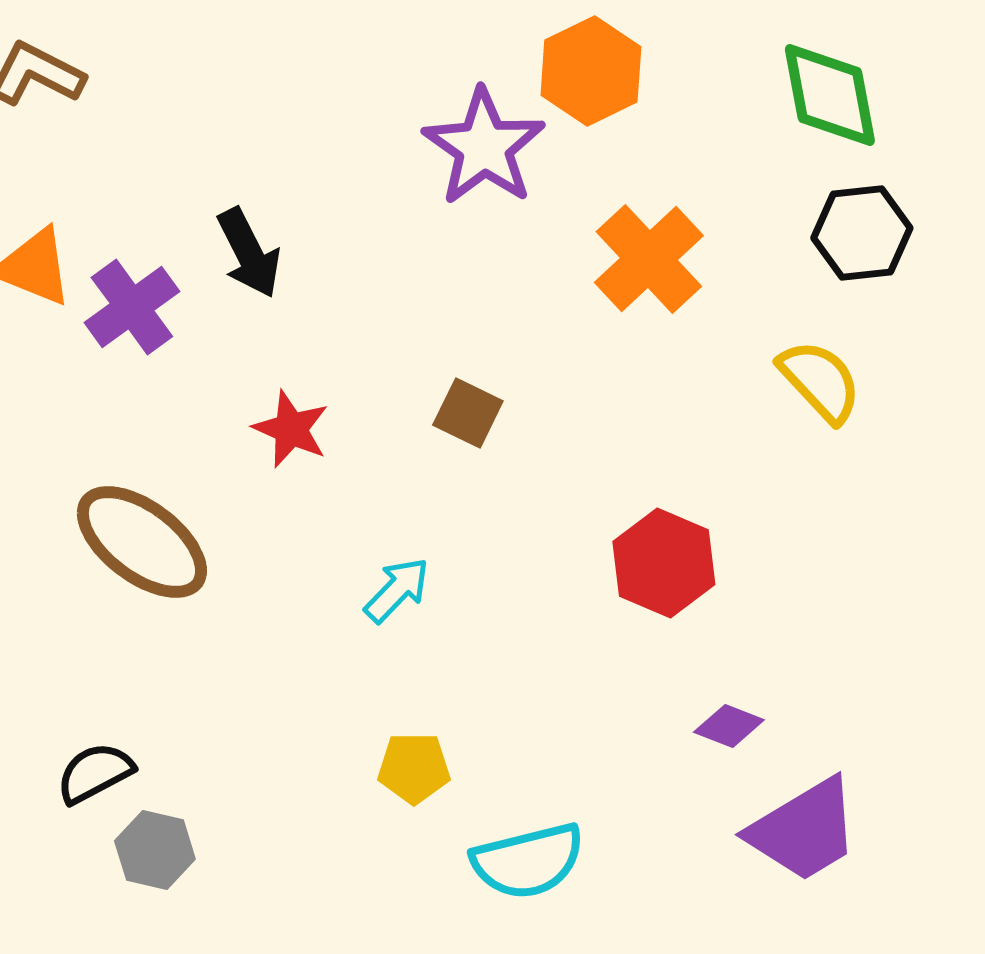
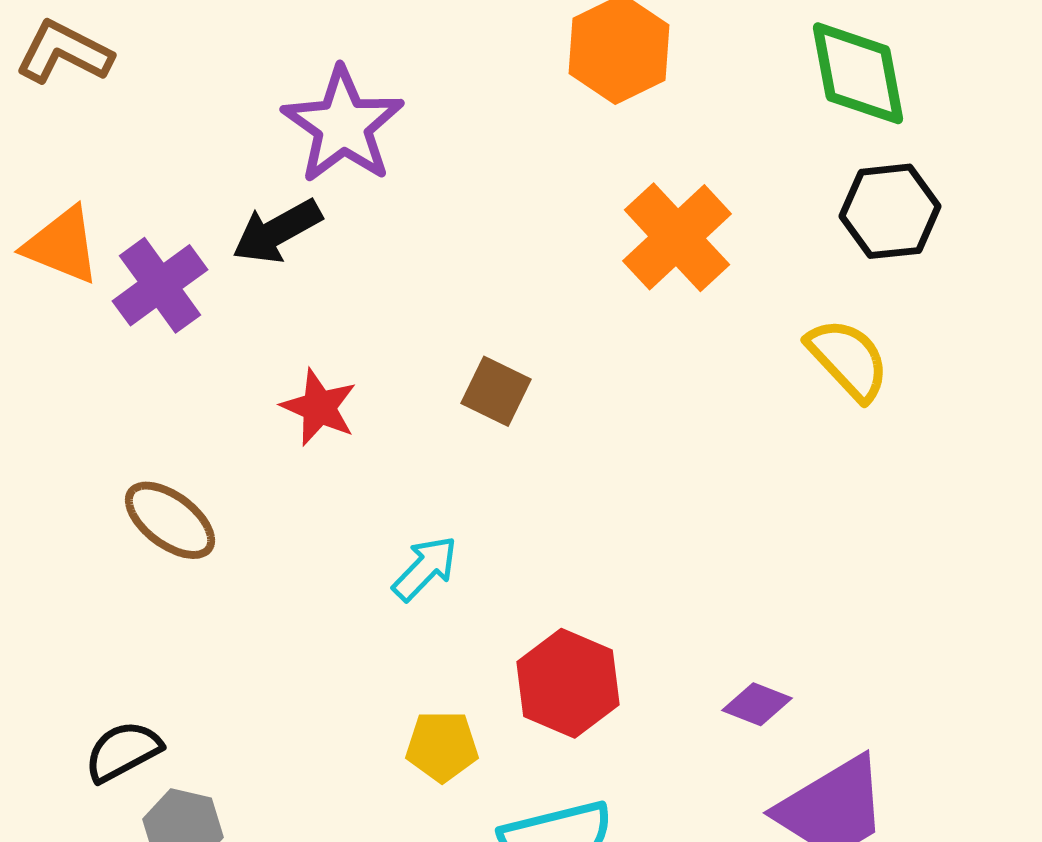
purple star: (484, 147) -> (343, 125), moved
black arrow: (249, 253) -> (277, 231), turned 88
brown ellipse: (142, 542) -> (170, 520), size x0.7
red hexagon: (664, 563) -> (568, 683), moved

